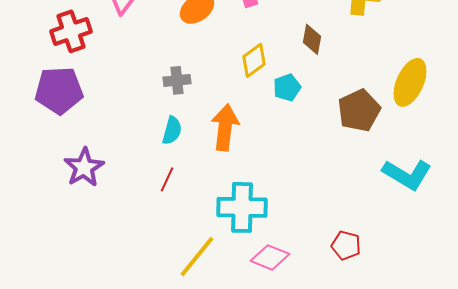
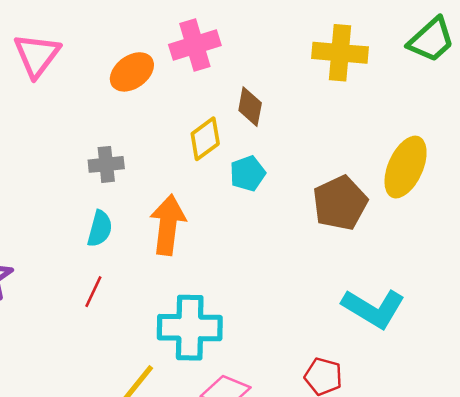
brown diamond: (312, 39) -> (250, 107), moved
cyan L-shape: (407, 174) -> (373, 308), moved

